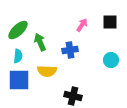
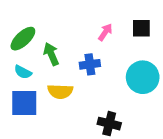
cyan semicircle: (18, 56) -> (23, 72), turned 112
cyan circle: (111, 60) -> (143, 77), size x1.6
black cross: (73, 96) -> (109, 124), moved

